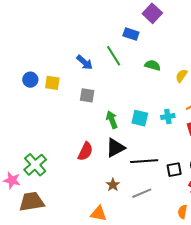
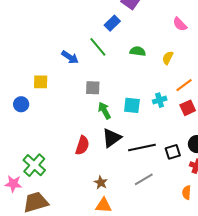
blue rectangle: (131, 34) -> (112, 23), turned -56
blue circle: (30, 80) -> (21, 104), moved
gray square: (87, 95) -> (93, 88), moved
brown star: (113, 185) -> (101, 182), moved

